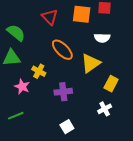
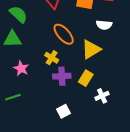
yellow cross: (39, 71) -> (52, 58), moved
yellow rectangle: (111, 84) -> (86, 78), moved

